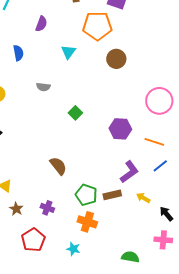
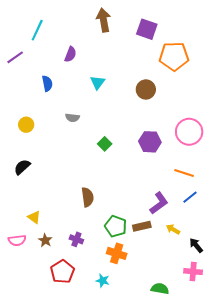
orange pentagon: (97, 26) -> (174, 56), moved
purple hexagon: (120, 129) -> (150, 142), moved
brown semicircle: (58, 166) -> (88, 197), turned 30

